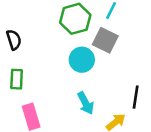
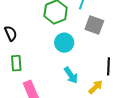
gray square: (105, 40) -> (94, 25), moved

